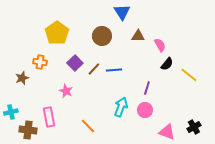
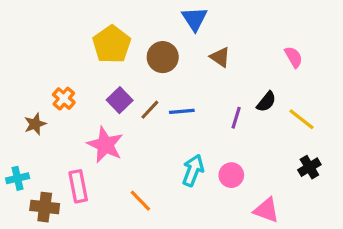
yellow pentagon: (57, 33) -> (112, 44), moved
brown triangle: (138, 36) -> (220, 57), turned 32
pink semicircle: (160, 45) -> (293, 57), moved
orange cross: (40, 62) -> (64, 99), turned 32
purple line: (147, 88) -> (236, 118), moved
pink star: (66, 91) -> (105, 145), size x1.6
black cross: (194, 127) -> (309, 167), moved

